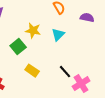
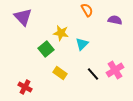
cyan triangle: (58, 35) -> (82, 44), moved
pink cross: (81, 84) -> (115, 70), moved

